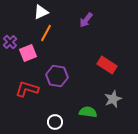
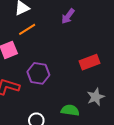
orange line: (46, 33) -> (27, 29), turned 30
red rectangle: (107, 65) -> (89, 62), turned -54

